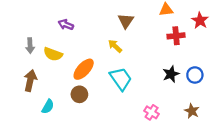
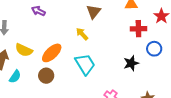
yellow semicircle: (53, 54) -> (24, 50), moved
blue circle: (195, 75) -> (154, 49), moved
cyan semicircle: (48, 107) -> (15, 77), moved

